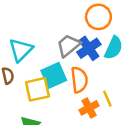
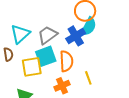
gray trapezoid: (69, 46) -> (47, 35), moved
cyan semicircle: (114, 48) -> (89, 27), moved
orange cross: (89, 108) -> (62, 86), moved

